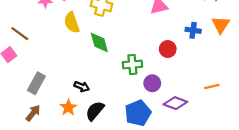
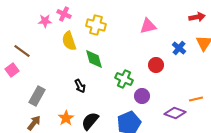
blue cross: (193, 30) -> (179, 48), turned 32
green cross: (132, 64) -> (124, 79), turned 30
black arrow: (82, 87) -> (80, 86), moved, turned 40
purple diamond: (175, 103) -> (175, 113), moved

